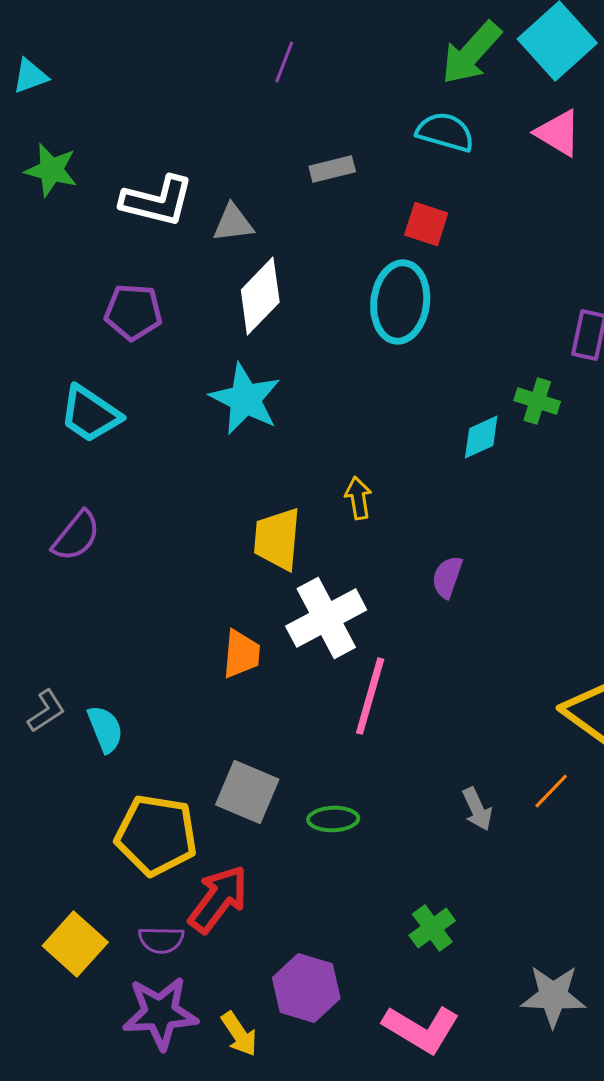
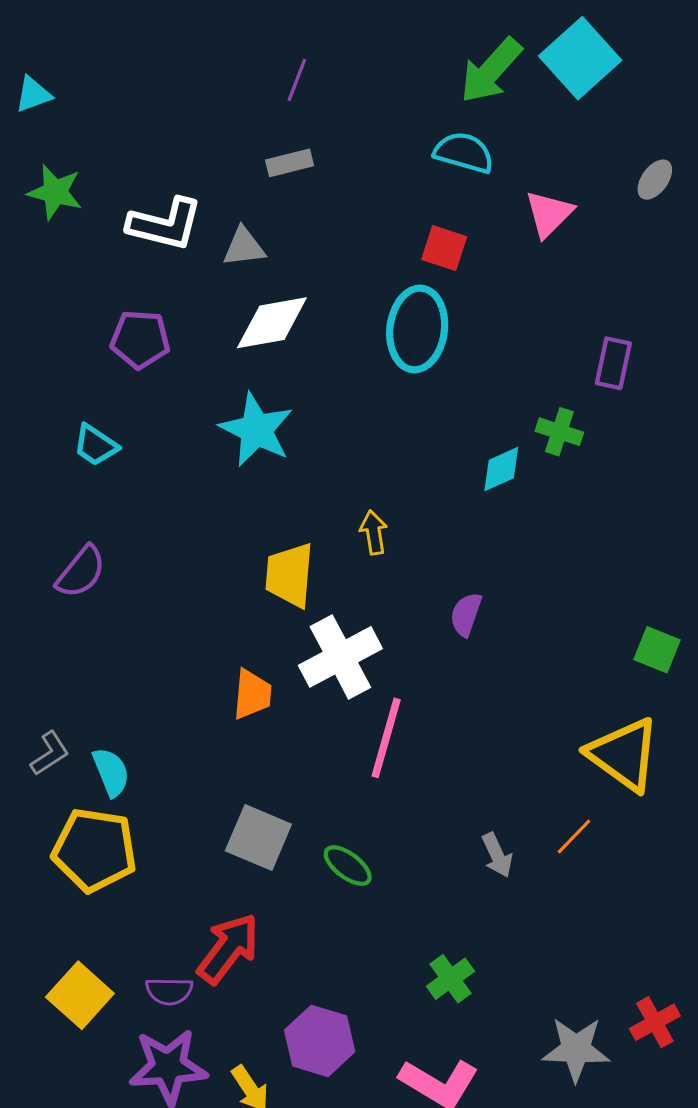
pink triangle: (558, 133) -> (549, 214), moved, turned 44
gray rectangle: (332, 169) -> (290, 163), moved
white diamond: (260, 296) -> (272, 323), turned 36
cyan trapezoid: (90, 414) -> (95, 445), size x0.7
green ellipse: (333, 819) -> (348, 866), turned 39
yellow pentagon: (156, 835) -> (94, 850), moved

